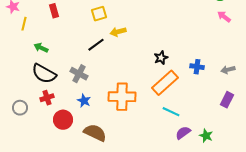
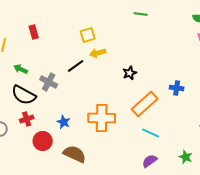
yellow square: (99, 14) -> (88, 35), moved
black star: (161, 58) -> (130, 73), moved
gray cross: (79, 74) -> (49, 82), moved
purple semicircle: (183, 133) -> (150, 161), moved

